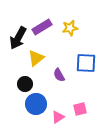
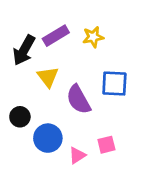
yellow triangle: (36, 58) -> (48, 77), turned -30
purple semicircle: (59, 75) -> (78, 99), size x1.6
black circle: (25, 84) -> (20, 117), moved

